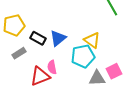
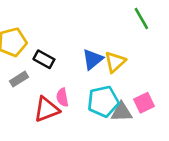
blue triangle: (58, 38) -> (93, 59), moved
yellow triangle: (92, 40) -> (115, 62), turned 42
cyan pentagon: (83, 56) -> (103, 101), moved

